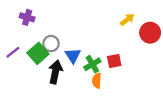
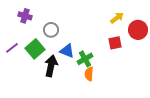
gray circle: (51, 44) -> (51, 30), moved
blue triangle: (73, 56) -> (67, 51), turned -35
red square: (114, 61) -> (115, 43), moved

